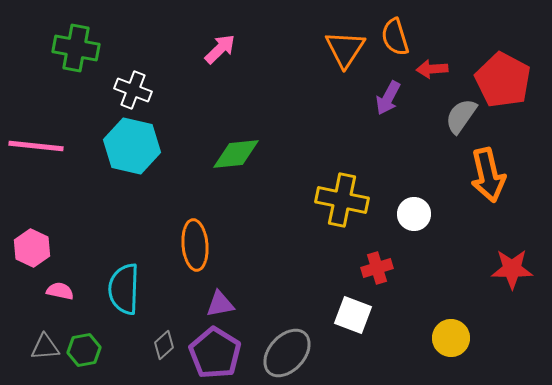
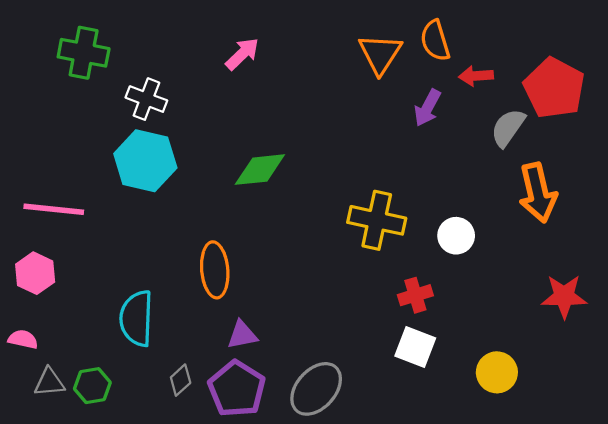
pink line: (36, 146) -> (54, 209), moved
pink semicircle: (60, 291) -> (23, 339), moved
white square: (353, 315) -> (415, 347), moved

